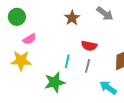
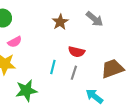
green star: (55, 82) -> (26, 91), moved

